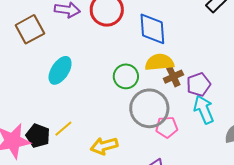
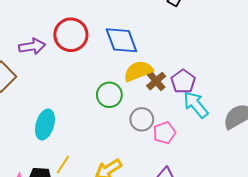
cyan ellipse: (60, 70) -> (45, 124), moved
gray circle: (149, 108) -> (142, 119), size x0.6

